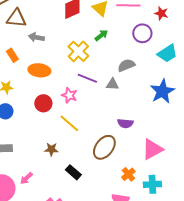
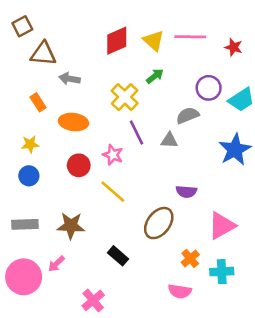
purple circle: (142, 33) -> (209, 88), moved
purple line: (87, 78) -> (136, 133), turned 42
brown star: (51, 149) -> (71, 226), moved, size x1.5

